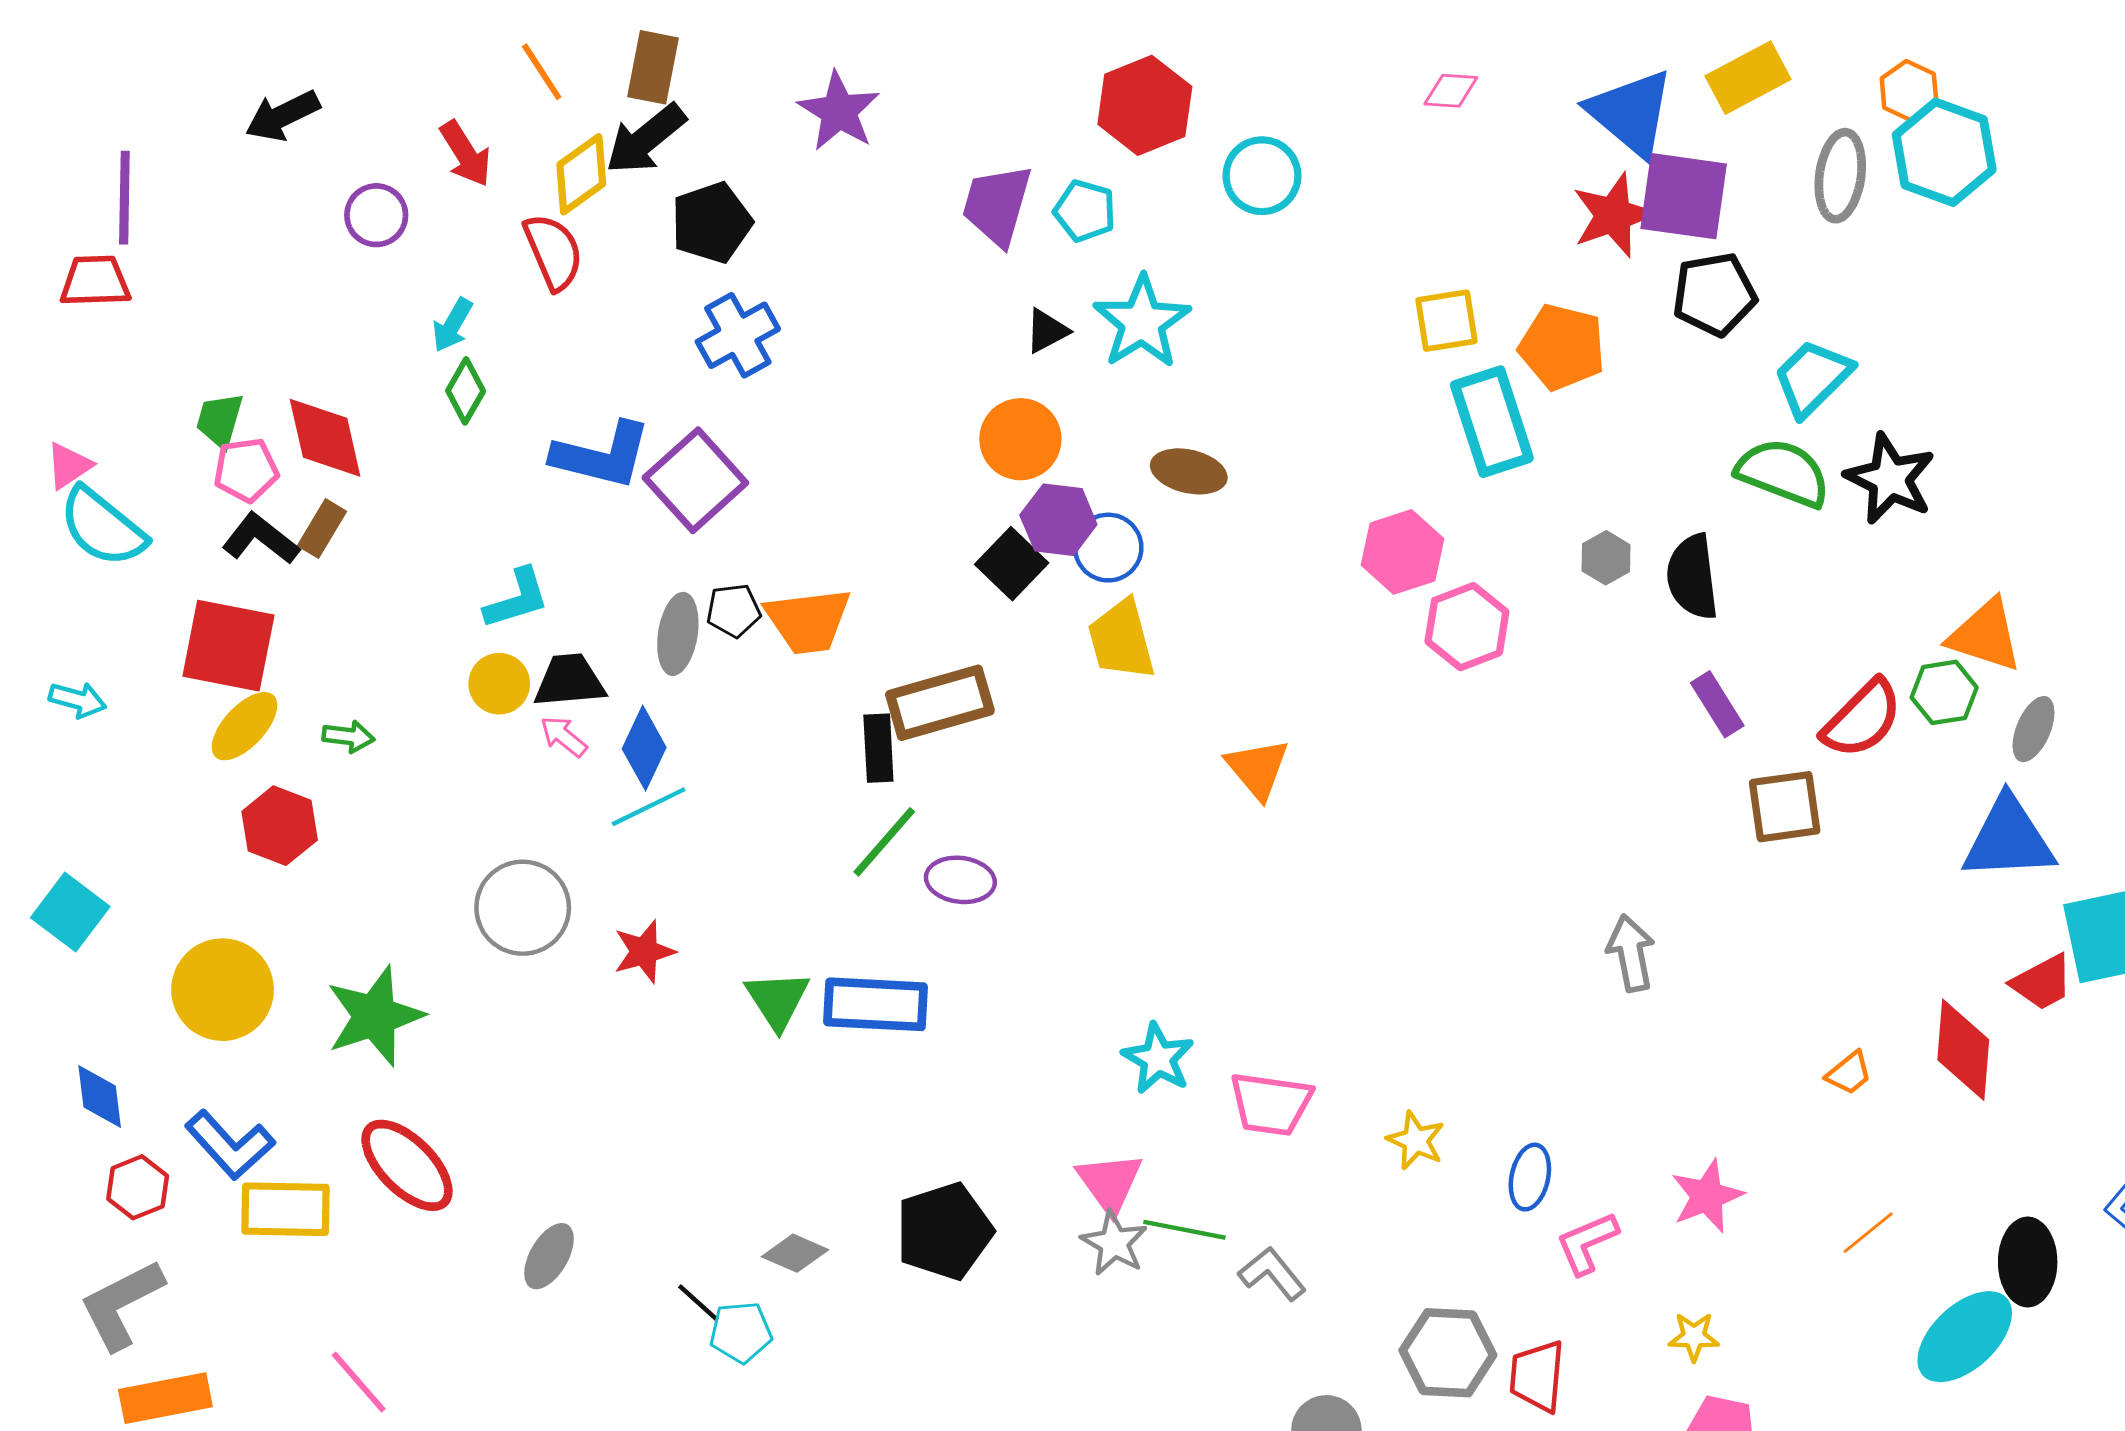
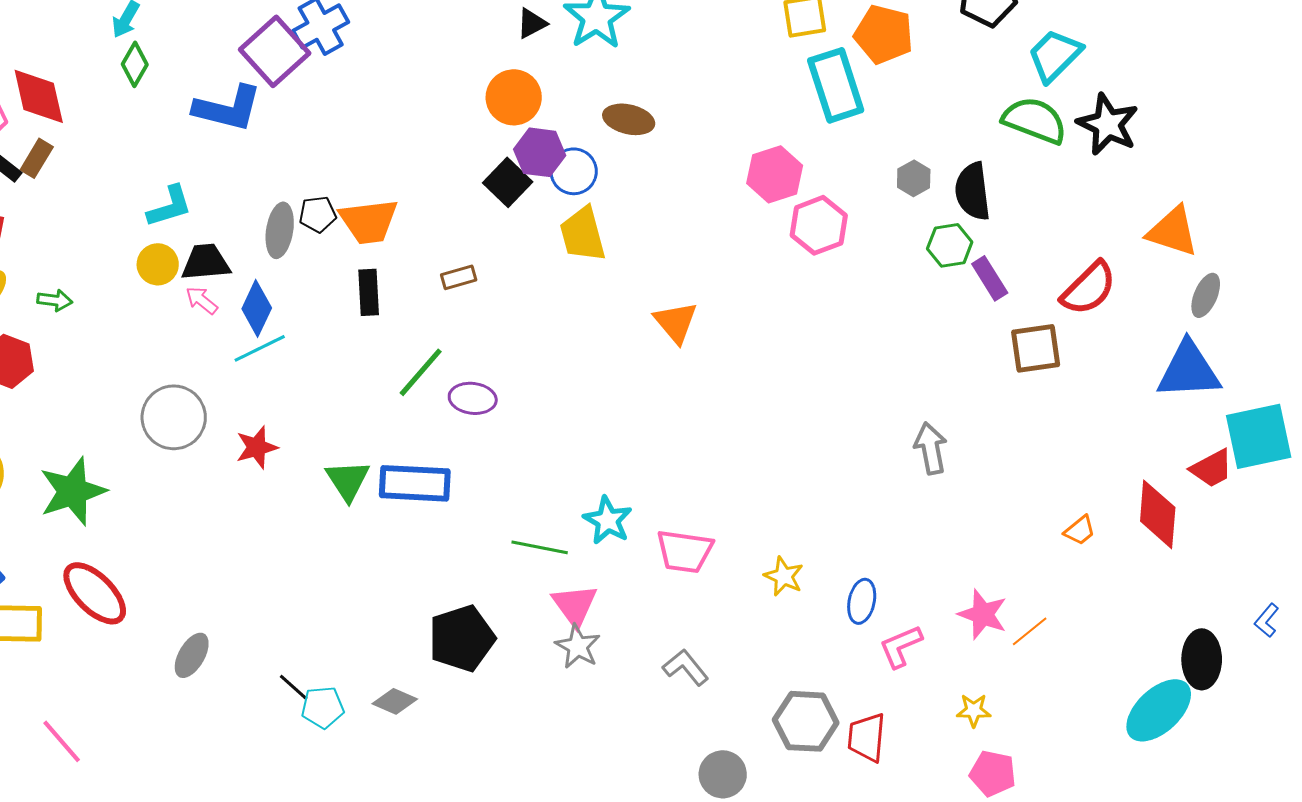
purple square: (695, 480) -> (275, 51), moved
green hexagon: (1944, 692) -> (950, 245), moved
brown rectangle: (940, 703) -> (459, 277), size x0.5
black rectangle: (878, 748) -> (369, 292), moved
pink star: (1707, 1196) -> (983, 614), turned -30
green line: (1184, 1230) -> (540, 547), moved
orange line: (1868, 1233) -> (1030, 631), moved
gray diamond: (795, 1253) -> (395, 701), moved

